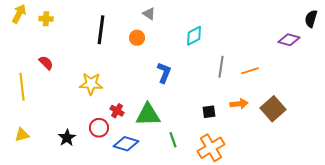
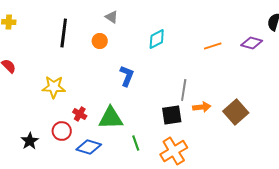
gray line: (221, 67) -> (184, 90), moved
orange line: (250, 71) -> (213, 46), moved
black square: (209, 112) -> (172, 115), size x1.5

